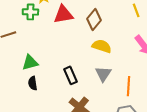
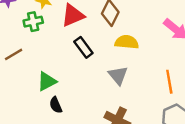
gray triangle: (103, 74) -> (118, 75), moved
black rectangle: (70, 75) -> (83, 47), moved

